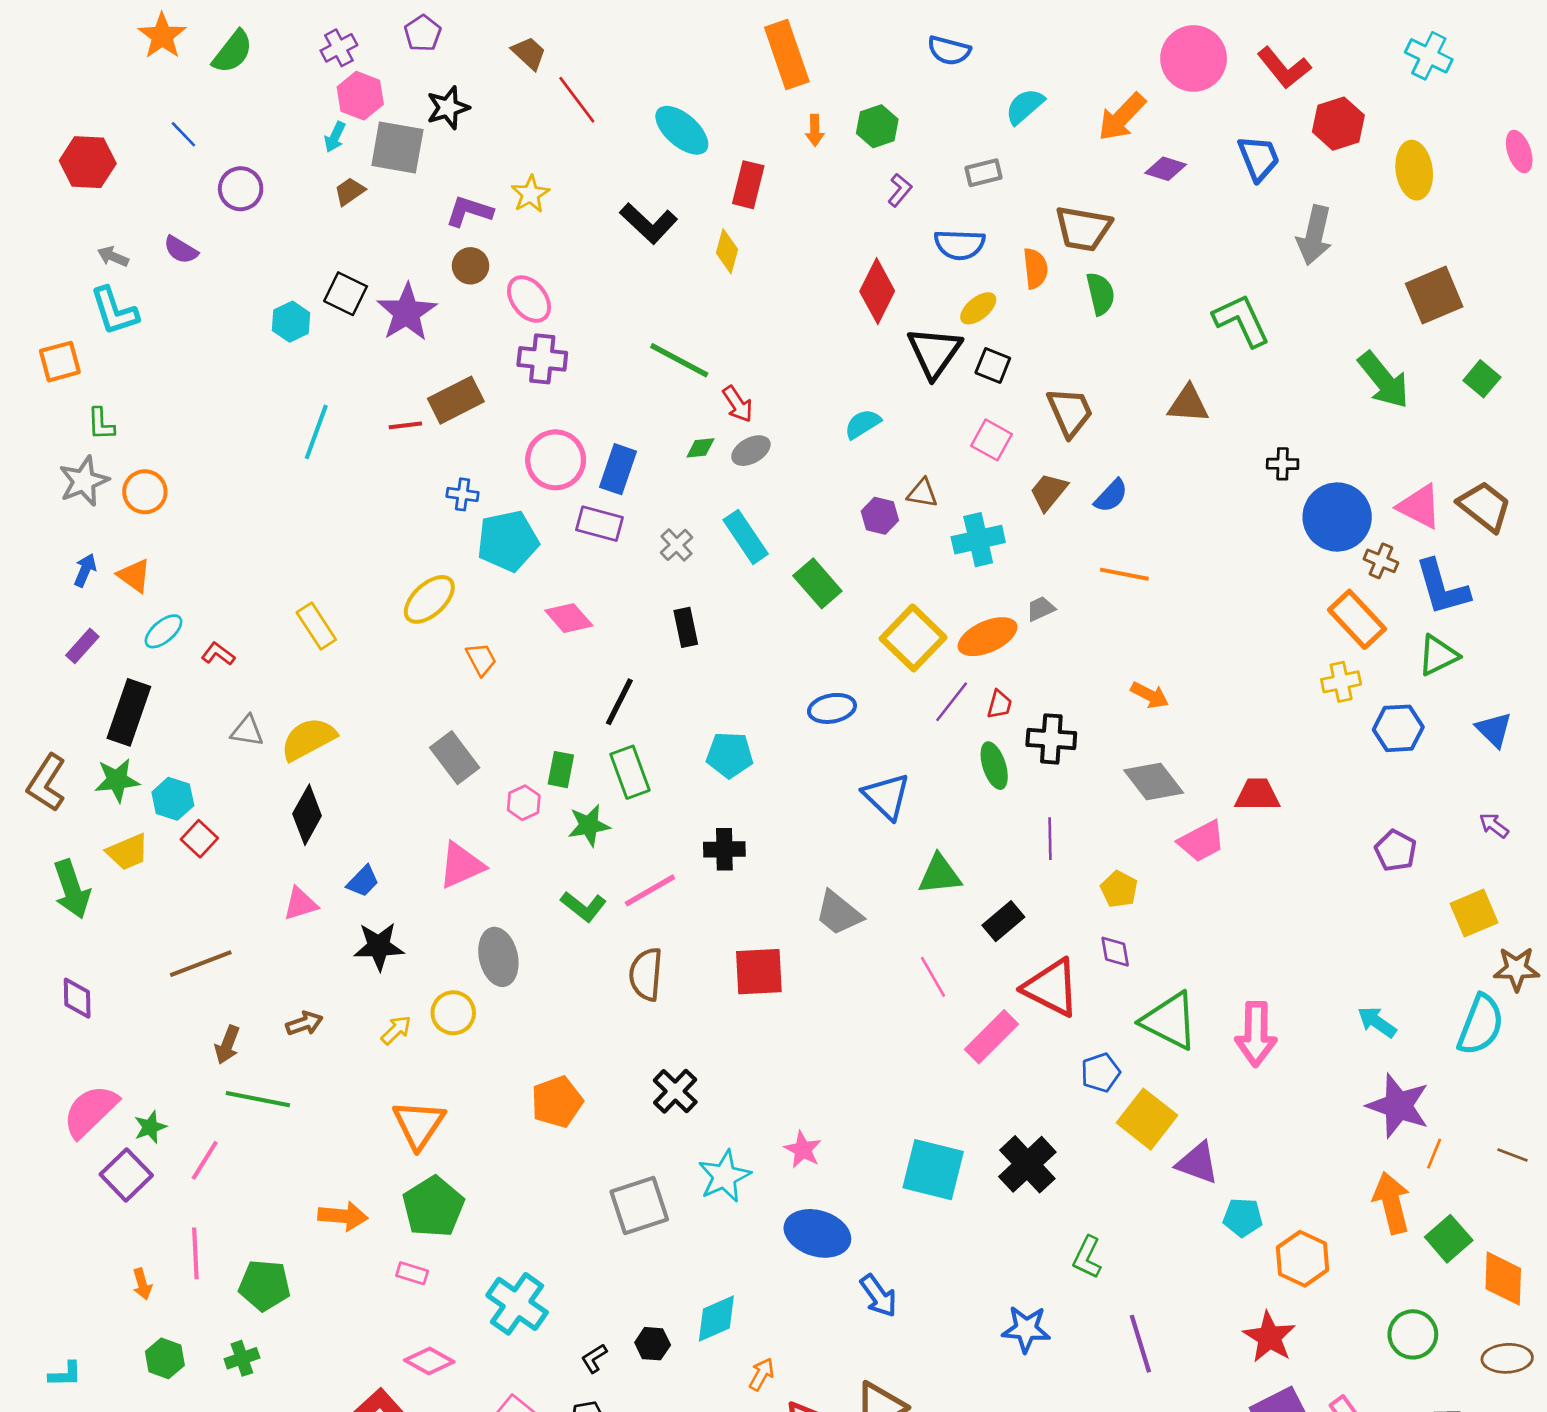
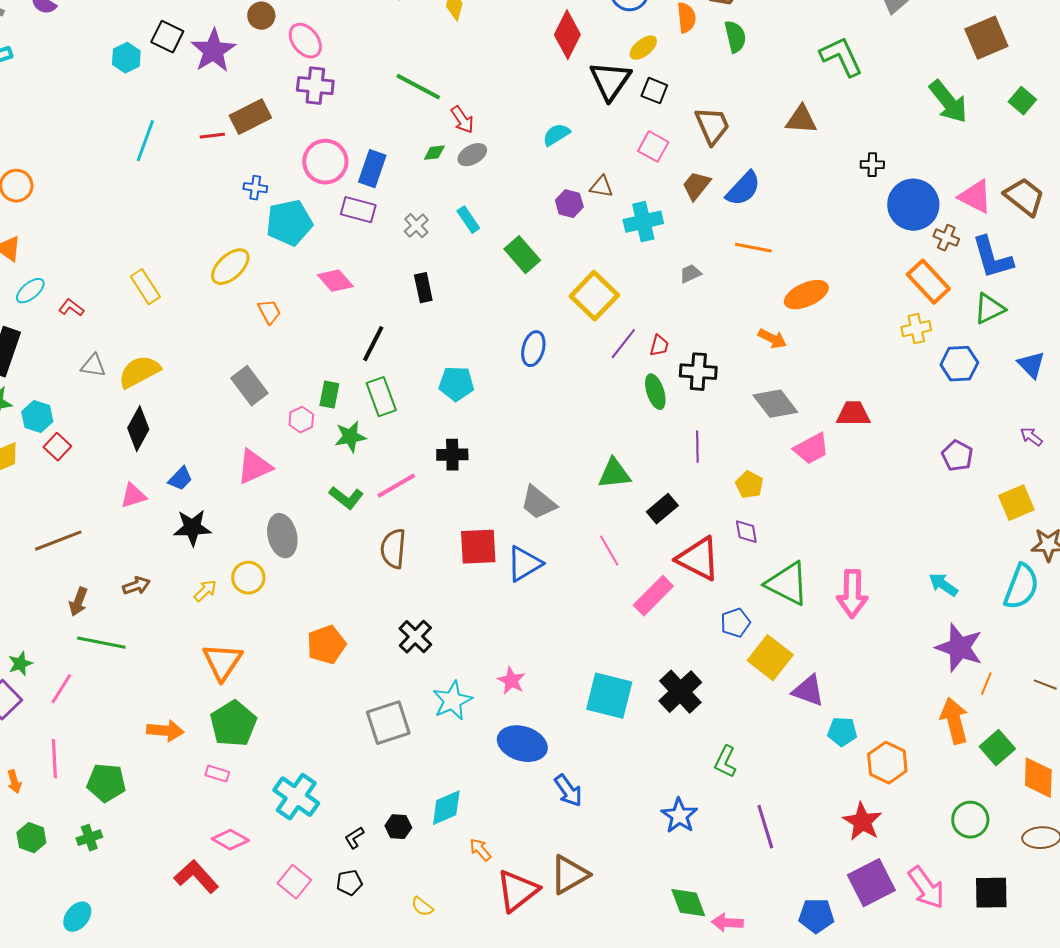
blue semicircle: (1111, 496) -> (743, 189), size x1.4
cyan rectangle: (746, 537) -> (468, 220), size x0.7
orange ellipse: (988, 637) -> (806, 295), moved
blue ellipse: (832, 708) -> (533, 349), turned -64
blue triangle: (887, 796) -> (524, 564), moved, turned 45
blue star: (1026, 1329) -> (679, 816), turned 30
orange arrow: (762, 1374) -> (480, 850), turned -70

